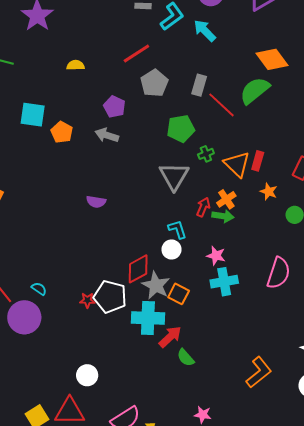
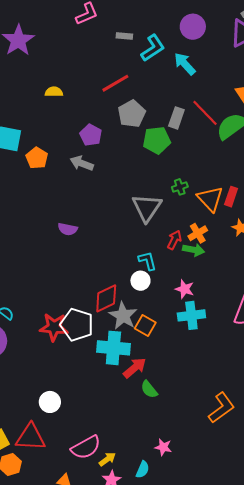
red line: (221, 105) -> (205, 113), moved
green pentagon: (181, 129) -> (157, 140), moved
red star: (87, 300) -> (54, 327), size x1.8

